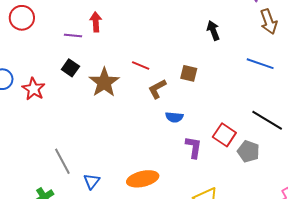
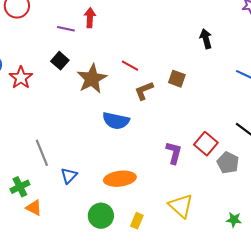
blue semicircle: (174, 117) -> (116, 121), moved, size x1.5

